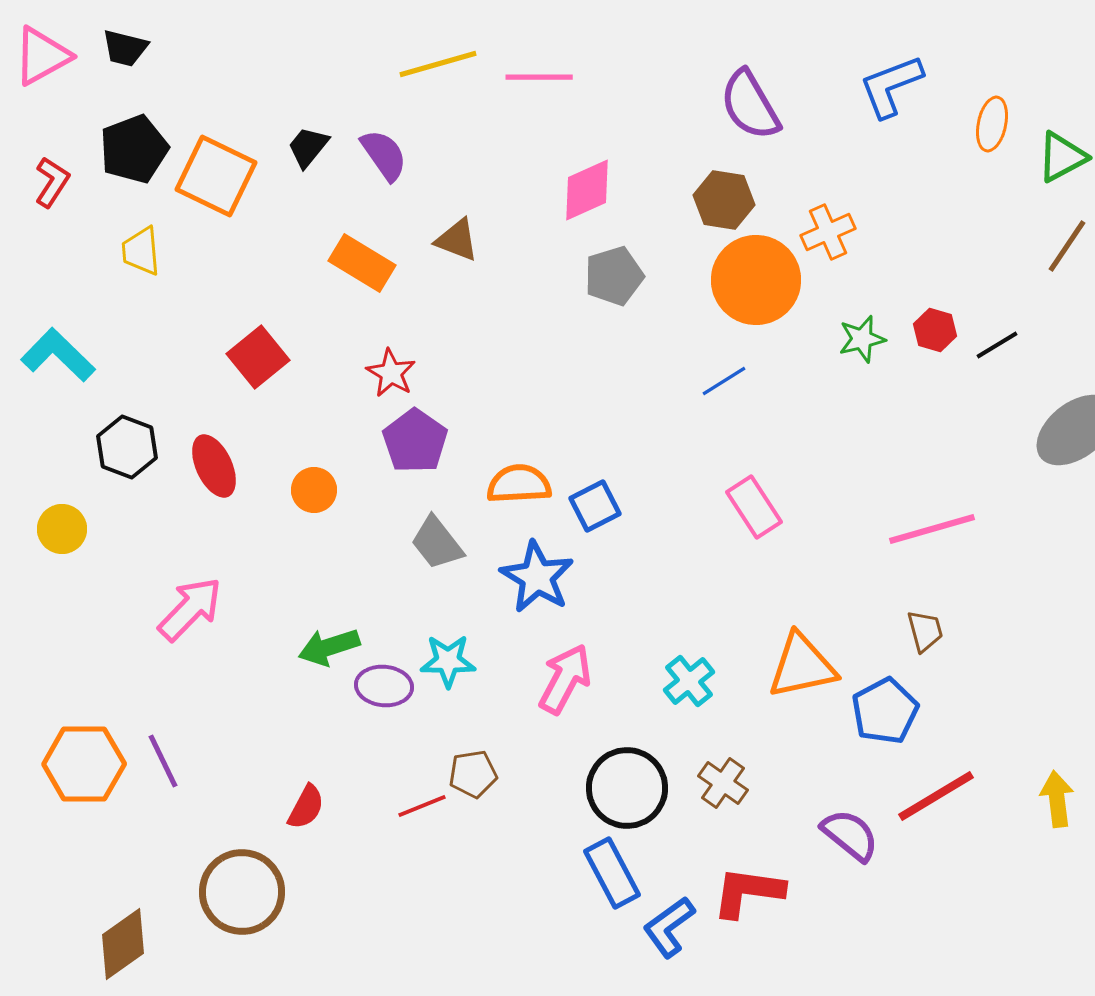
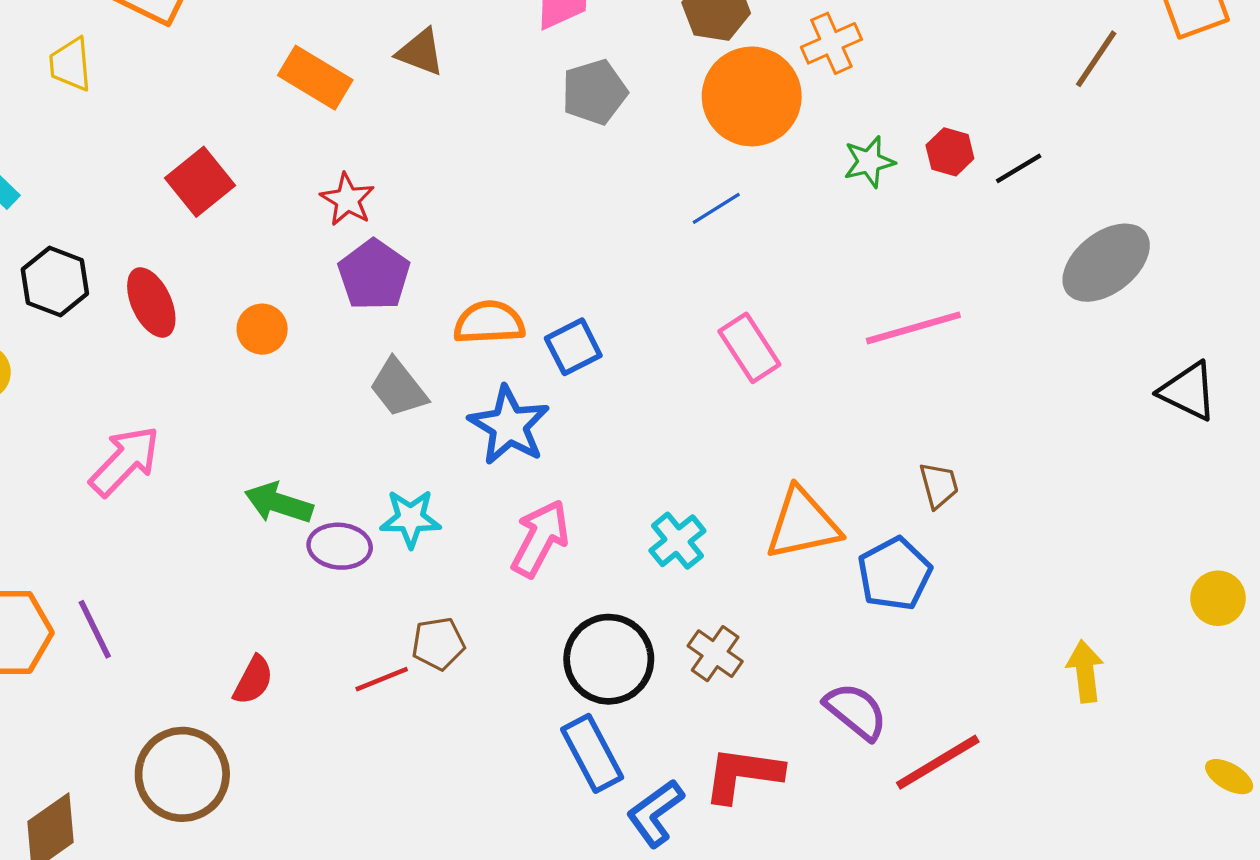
pink line: (932, 529) -> (913, 328), moved
green arrow: (329, 647) -> (279, 503), turned 36
red line: (936, 796) -> (938, 762), moved

